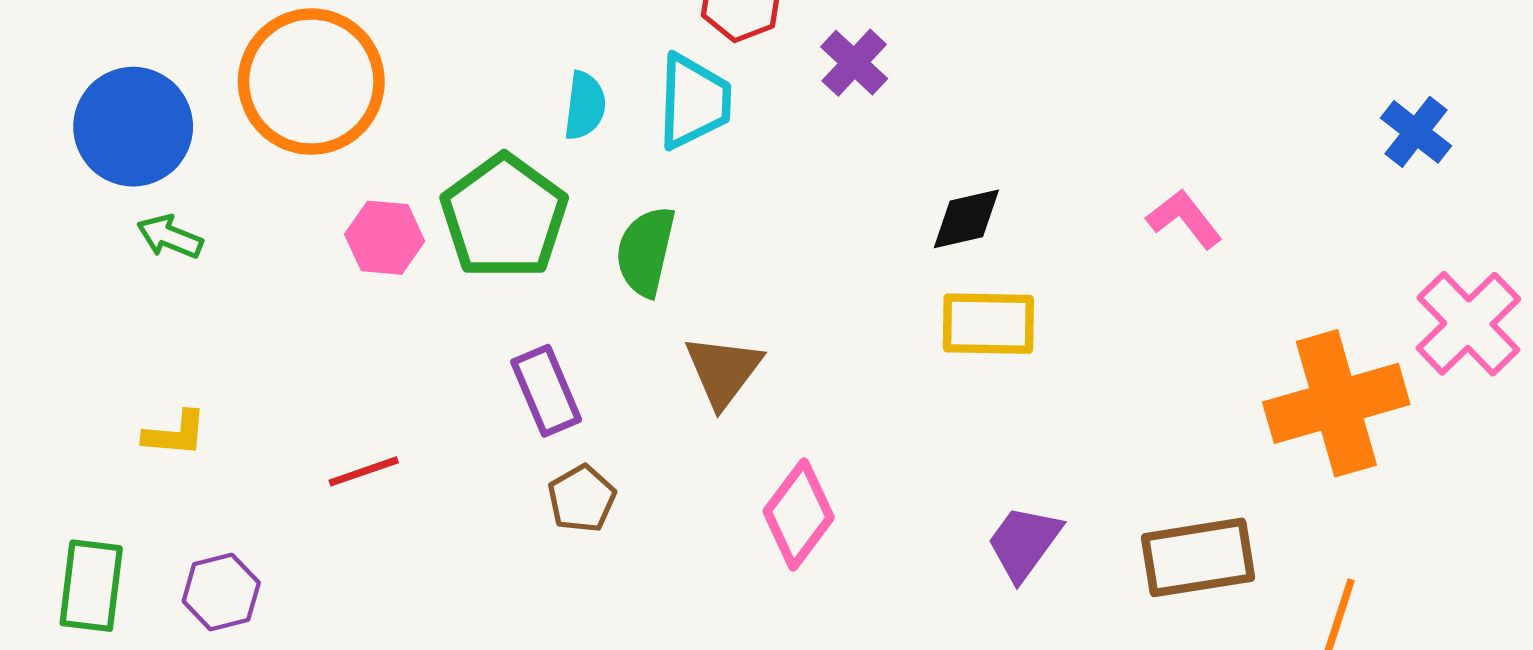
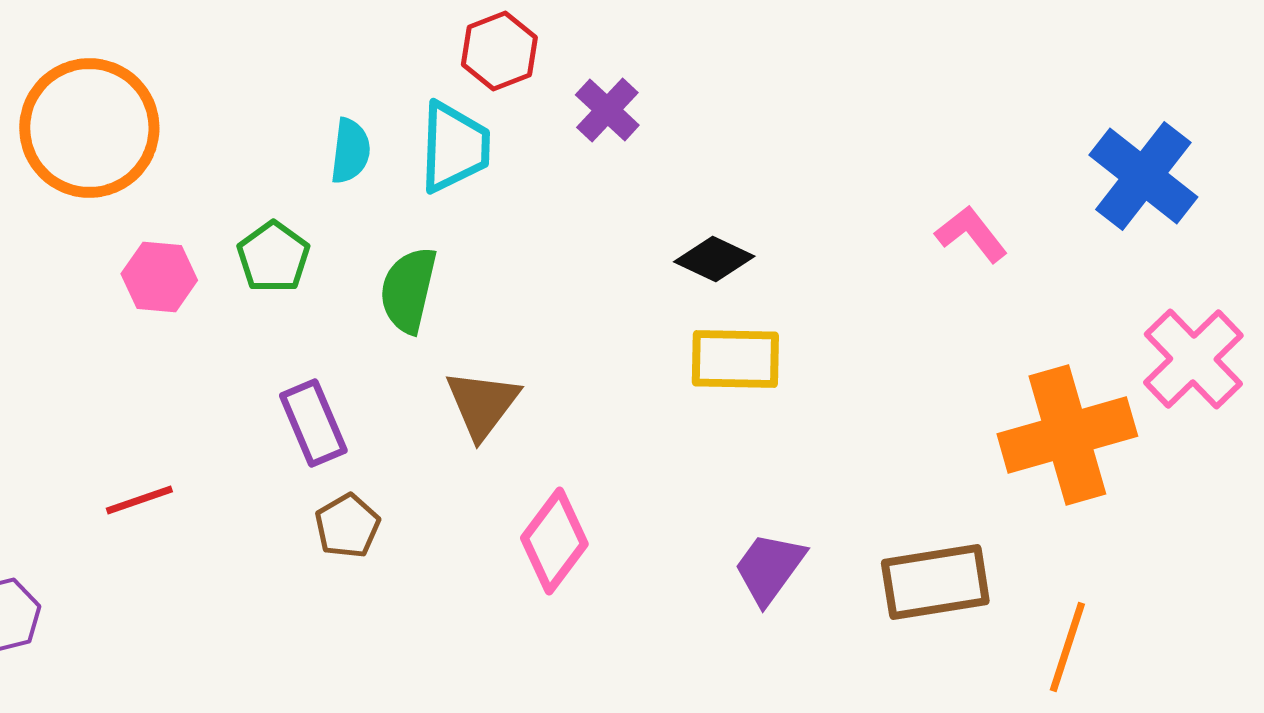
blue cross: (1416, 132) -> (1143, 176), size x1.6
green pentagon: (504, 217) -> (273, 257), size x0.6
black diamond: (966, 219) -> (714, 259), turned 38
pink L-shape: (1184, 219) -> (971, 234), moved

